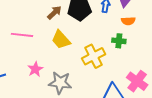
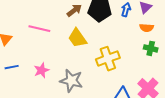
green cross: (119, 41) -> (151, 48), moved
pink star: (35, 69) -> (42, 70), moved

